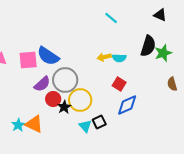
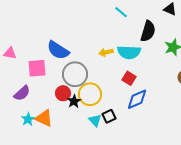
black semicircle: (148, 46) -> (148, 31), moved
yellow arrow: (104, 57) -> (106, 52), moved
cyan semicircle: (119, 58) -> (129, 52), size x1.6
pink square: (28, 60) -> (37, 68), moved
purple semicircle: (42, 84) -> (22, 93), moved

